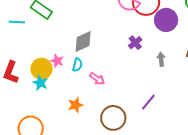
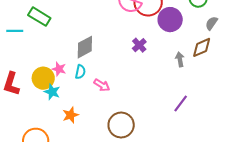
gray arrow: (161, 59) -> (180, 59), moved
cyan star: (40, 83) -> (52, 92), moved
purple line: (148, 102) -> (181, 103), moved
orange star: (76, 105) -> (71, 115), moved

